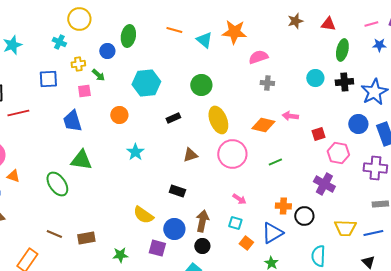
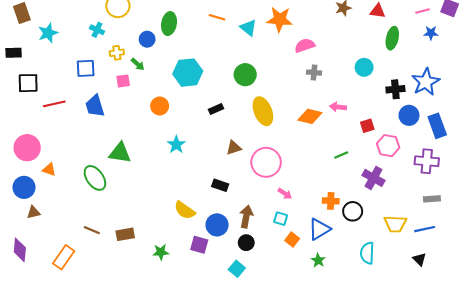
black cross: (344, 82) -> (395, 89), moved
blue trapezoid: (72, 121) -> (95, 106), moved
pink circle: (232, 154) -> (266, 162), moved
green line: (275, 162) -> (341, 155), moved

